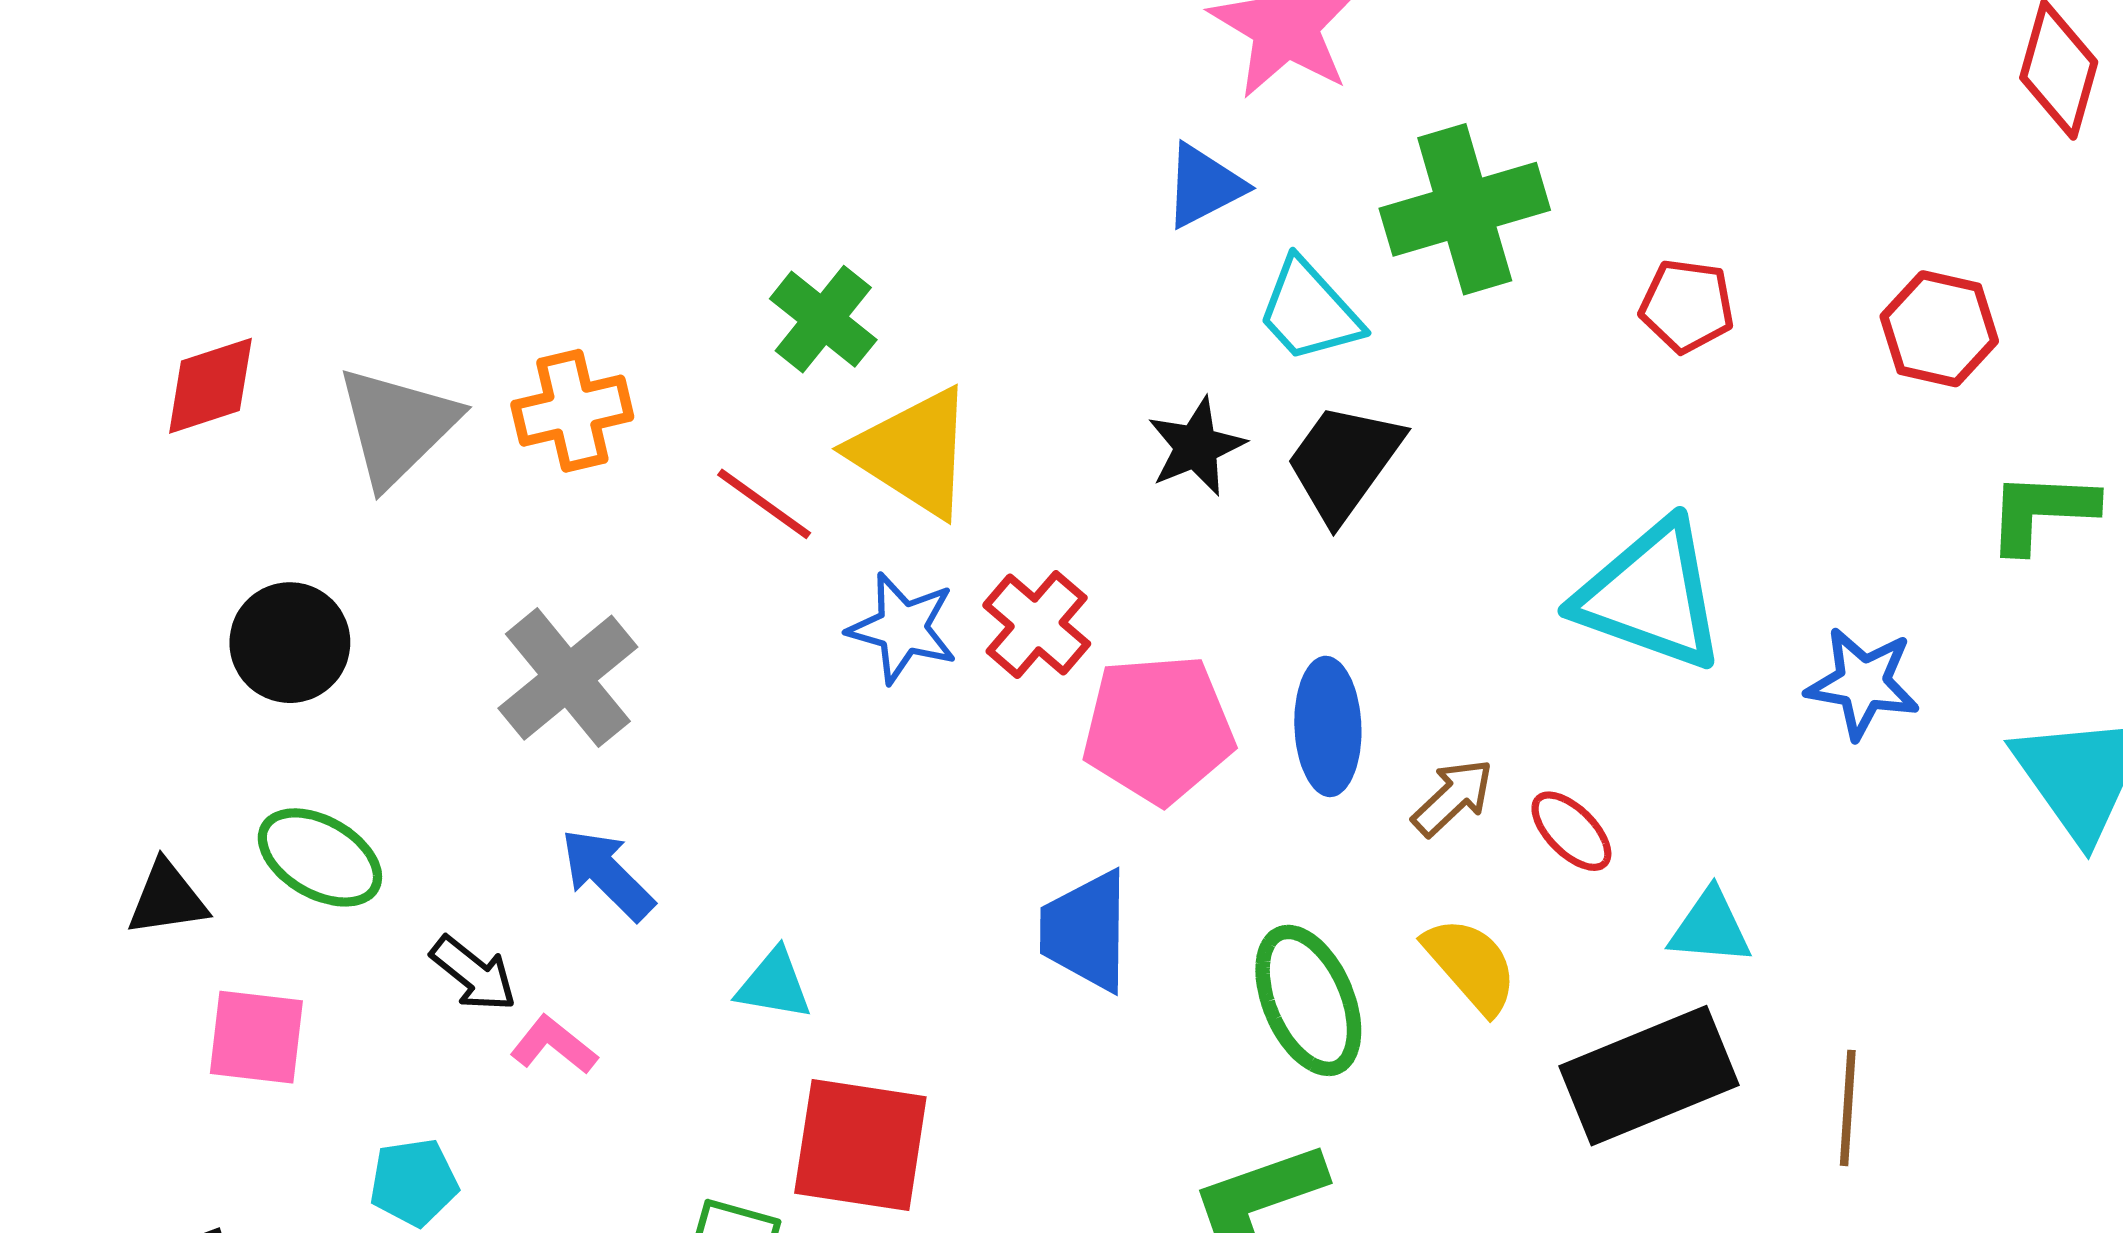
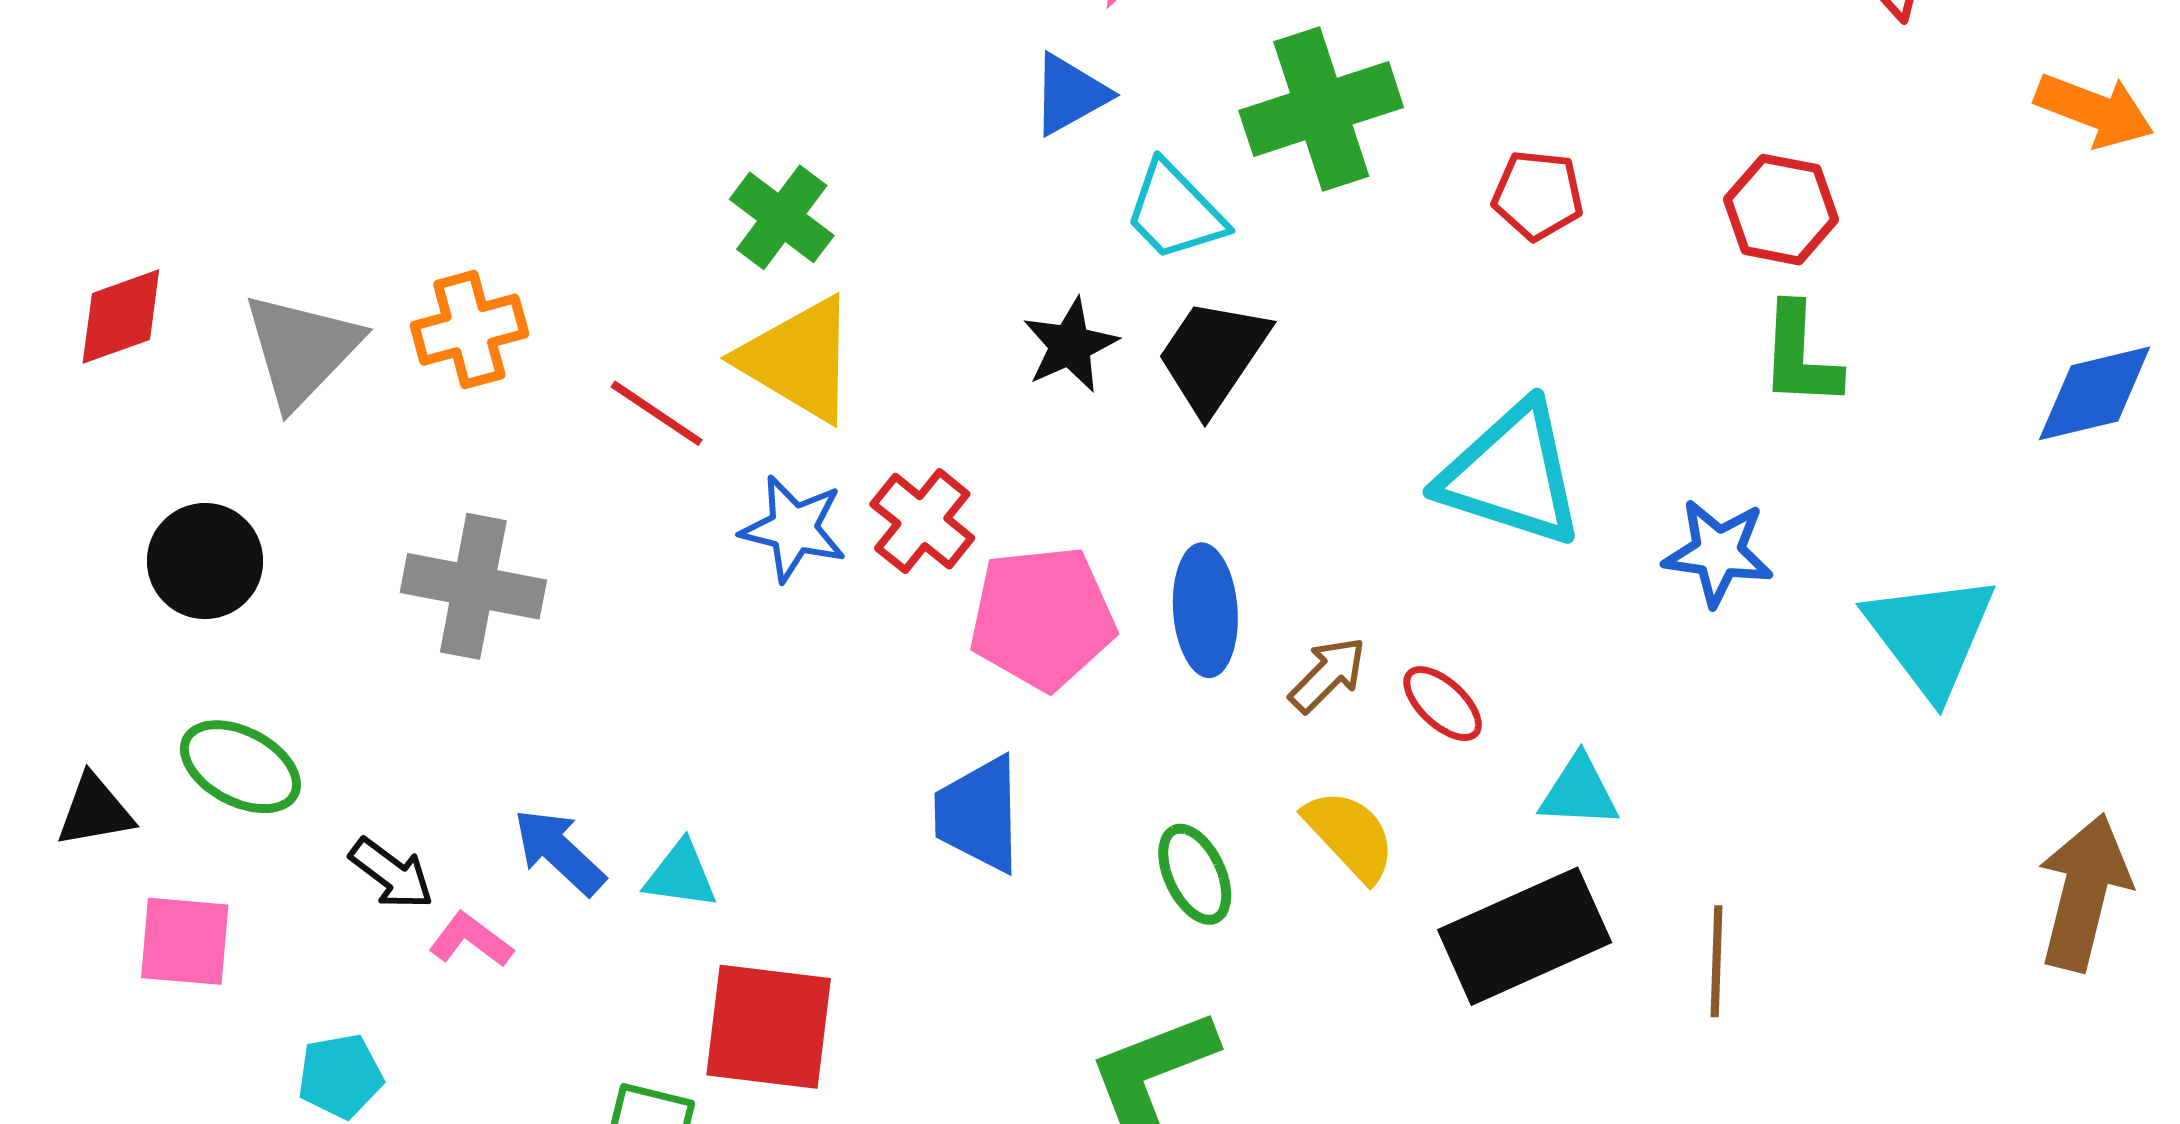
green cross: (823, 319) -> (782, 217), moved
green L-shape: (2041, 511) -> (1800, 355), moved, turned -88
gray cross: (568, 678) -> (473, 586), turned -38
blue arrow: (607, 874) -> (559, 852), moved
green ellipse: (1308, 1000) -> (1195, 874), size x0.7

